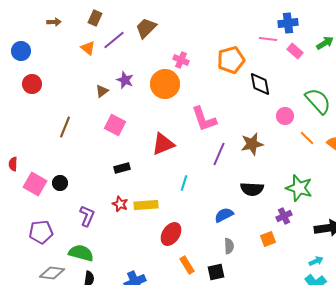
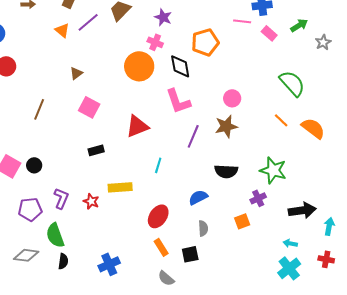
purple star: (125, 80) -> (163, 17), moved
black diamond: (260, 84) -> (180, 66), moved
pink circle: (285, 116) -> (232, 98), moved
red star: (120, 204) -> (91, 201), moved
purple pentagon: (41, 232) -> (30, 209), moved
red ellipse: (171, 234) -> (158, 216), moved
green semicircle: (81, 253) -> (55, 235), turned -125
cyan arrow: (316, 261) -> (290, 243), turned -144

